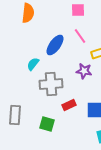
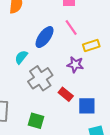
gray cross: (51, 84) -> (40, 78), turned -30
red rectangle: (69, 105) -> (66, 94), moved, turned 64

